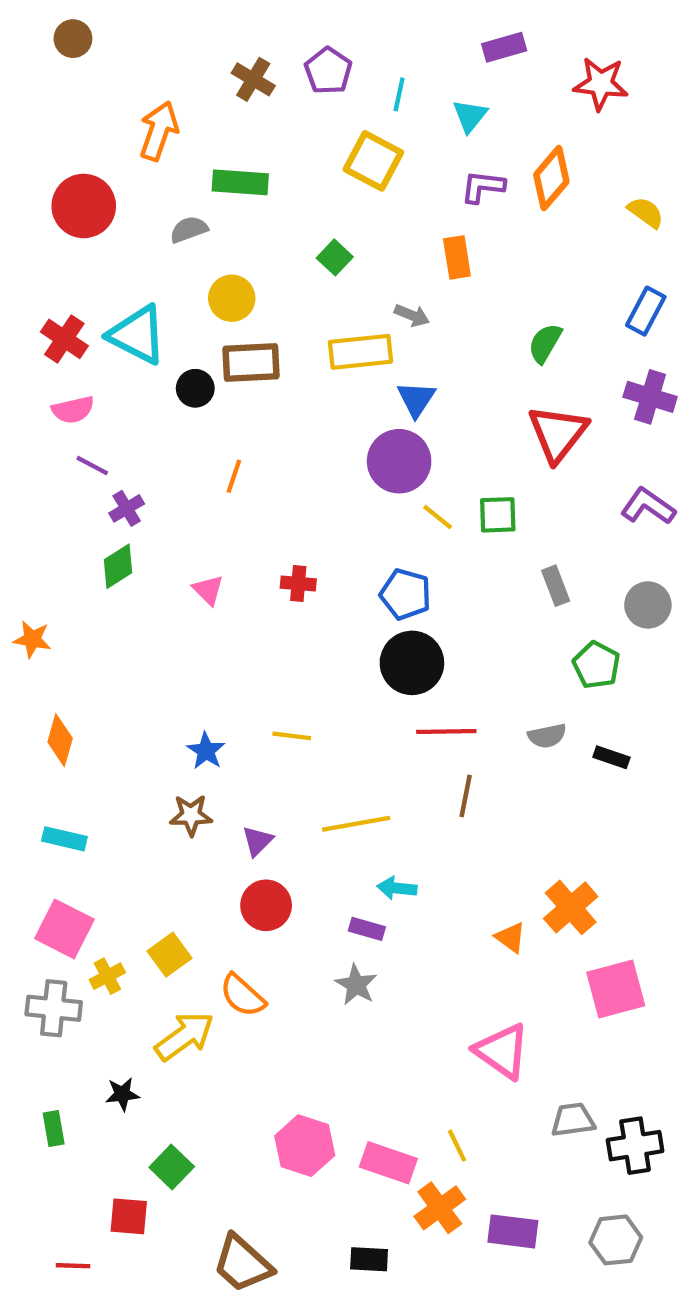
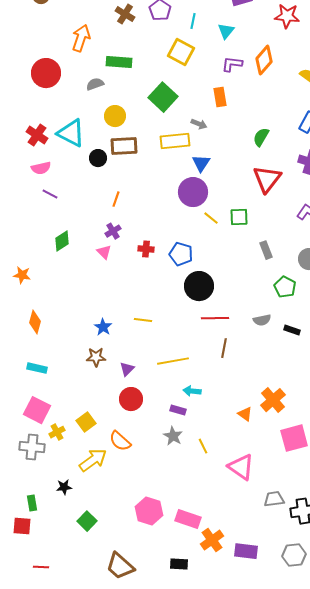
green square: (335, 257) -> (163, 97), size x1.8
purple cross: (127, 508) -> (113, 231), moved
blue pentagon: (405, 594) -> (181, 254), moved
yellow line: (457, 1146) -> (203, 446), moved
red square: (129, 1216) -> (22, 526), moved

